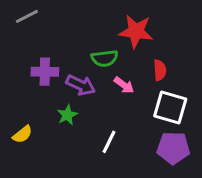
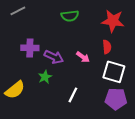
red star: (136, 31) -> (113, 21), moved
green semicircle: (105, 58) -> (70, 16), moved
yellow semicircle: (22, 134) -> (15, 90), size x1.5

